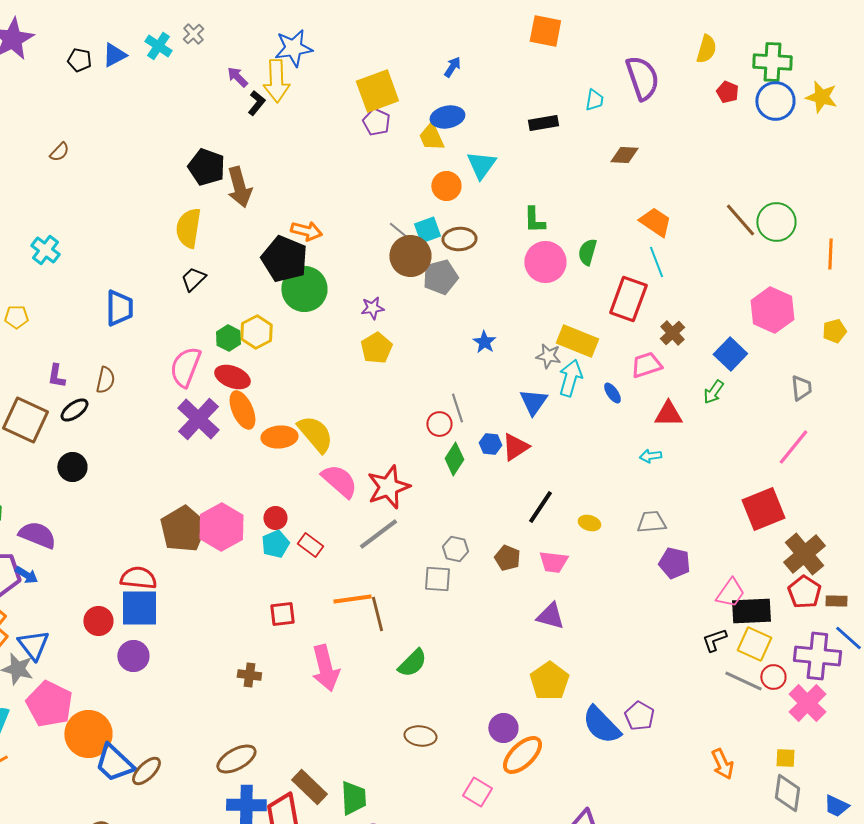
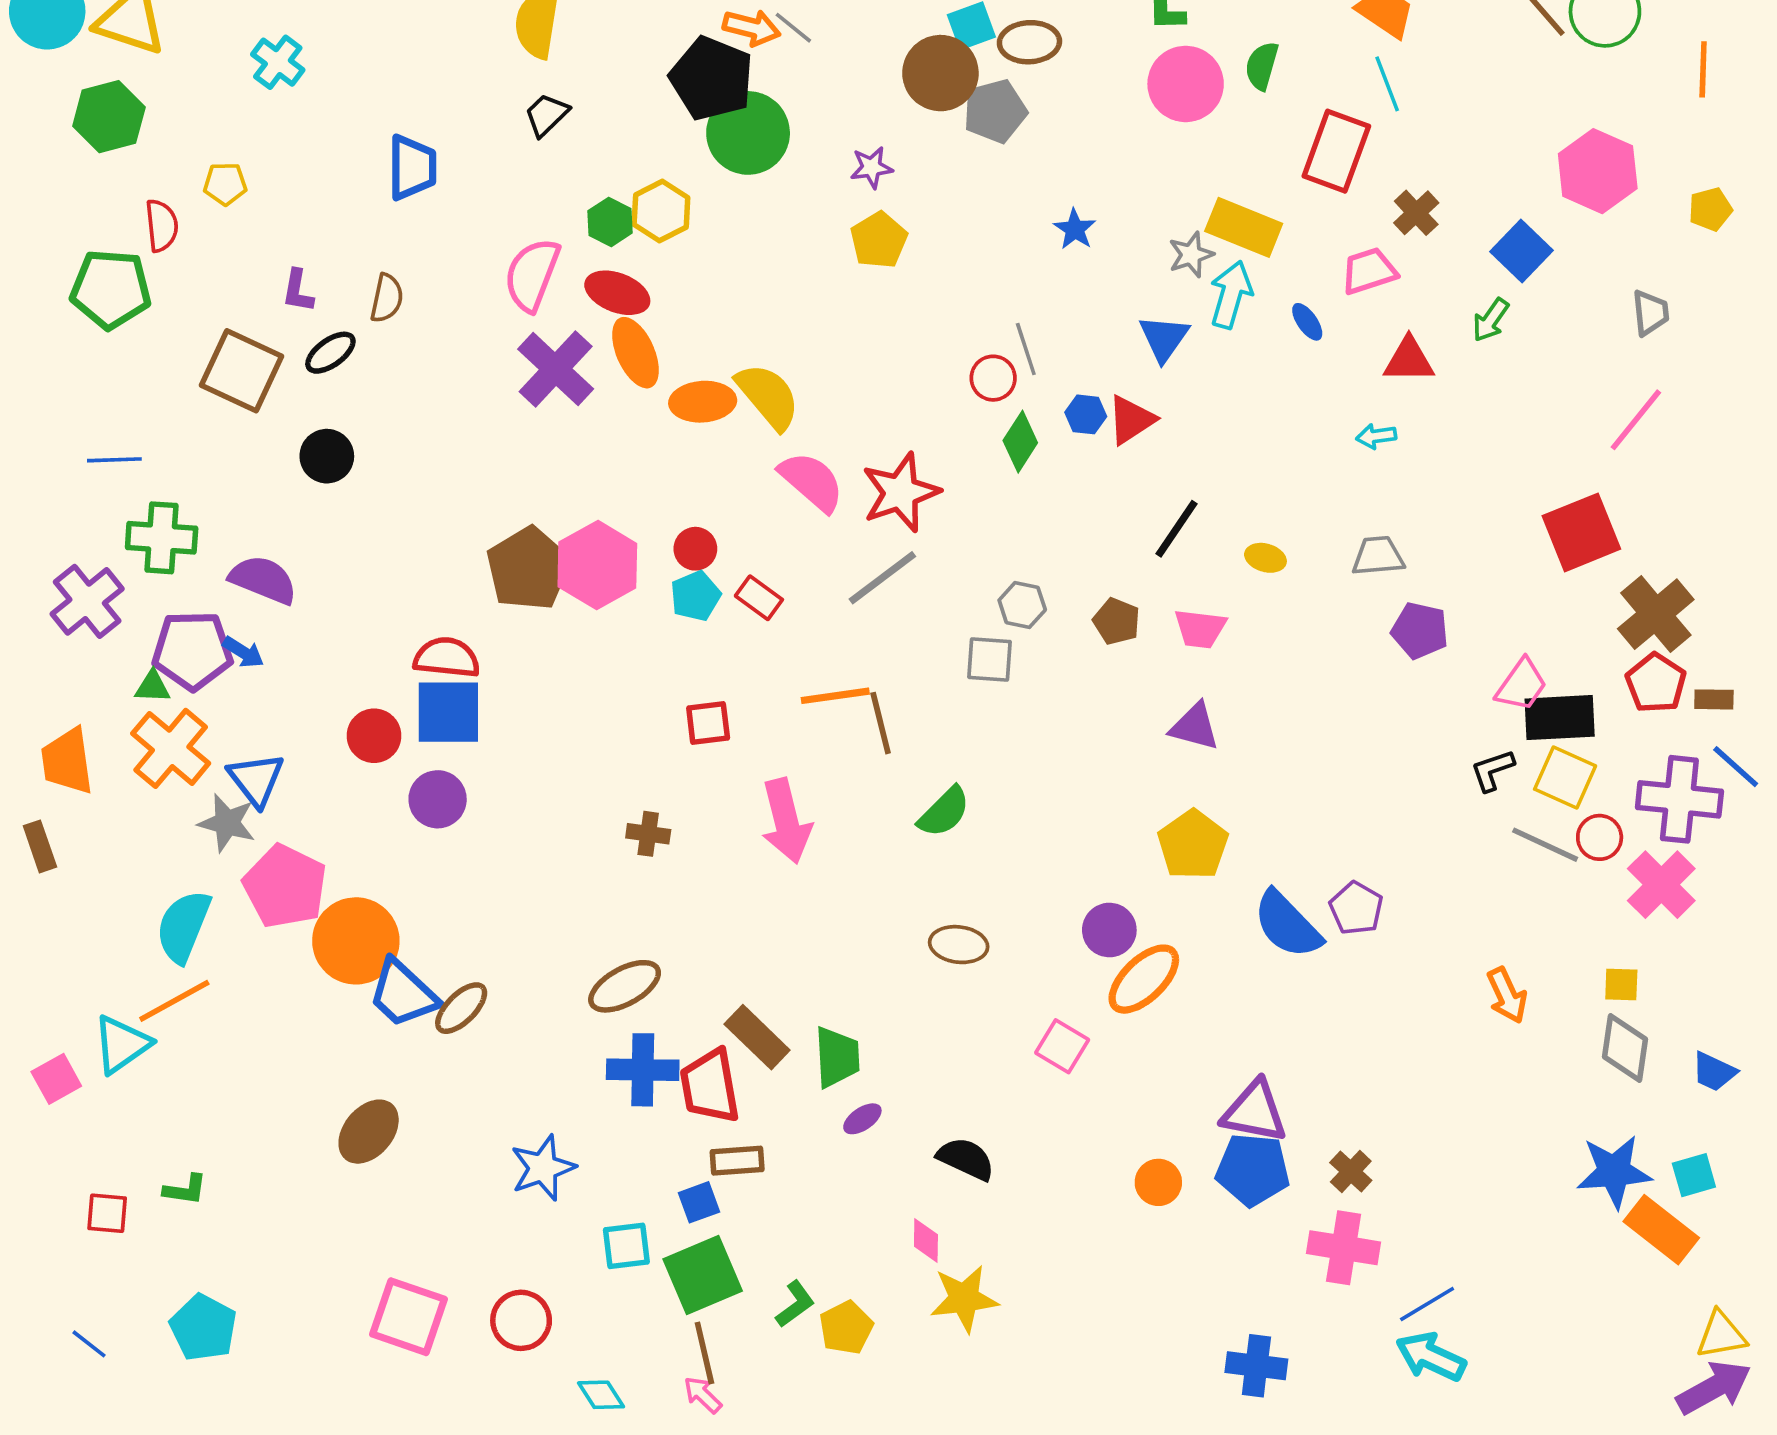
gray line: (399, 231) -> (793, 28), moved
gray star: (548, 356) -> (1191, 255), turned -30

